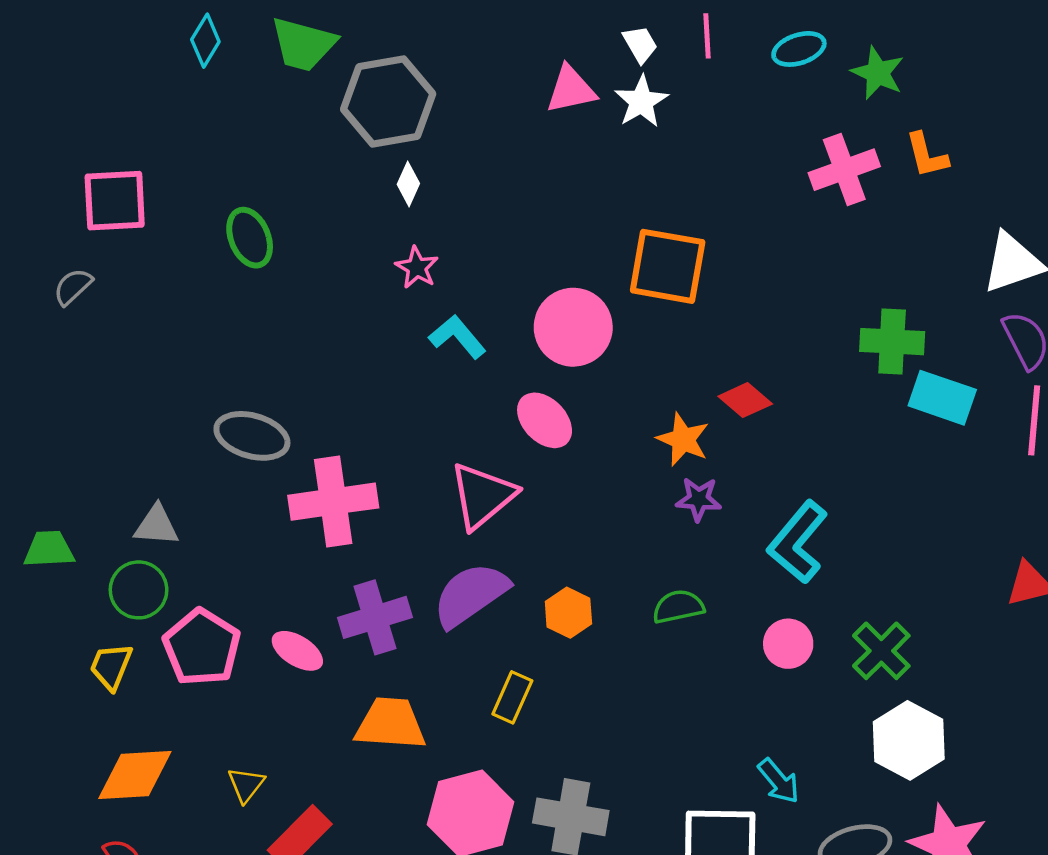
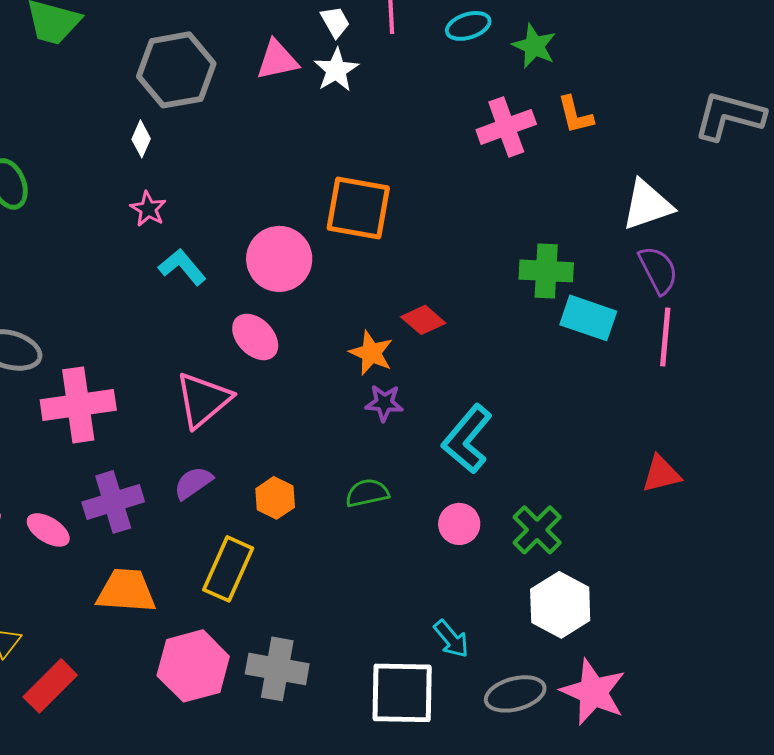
gray hexagon: (388, 102) -> (176, 70), moved
purple semicircle: (471, 595) -> (193, 483), size x0.6
yellow rectangle: (512, 697) -> (228, 569), size x1.5

